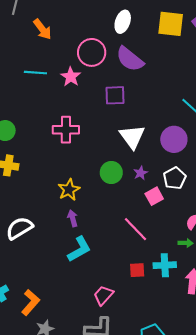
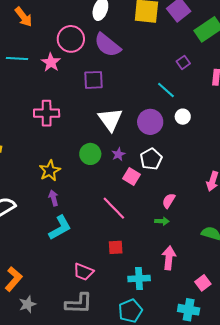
pink square: (154, 196) -> (132, 176), turned -30
cyan cross: (165, 265) -> (139, 278), moved
pink trapezoid: (103, 295) -> (83, 272), turned -110

